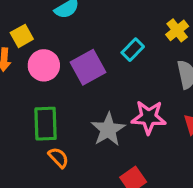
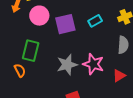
orange semicircle: (58, 158) -> (20, 70), moved

